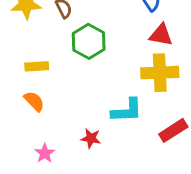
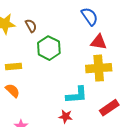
red star: (91, 138) -> (66, 116), moved

